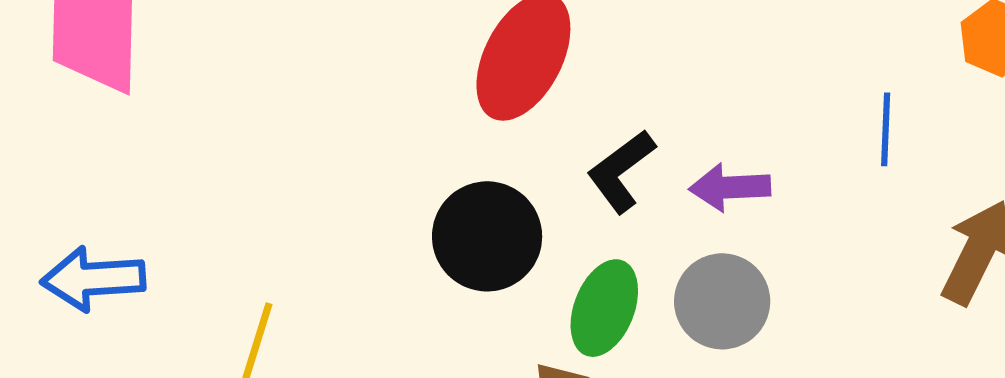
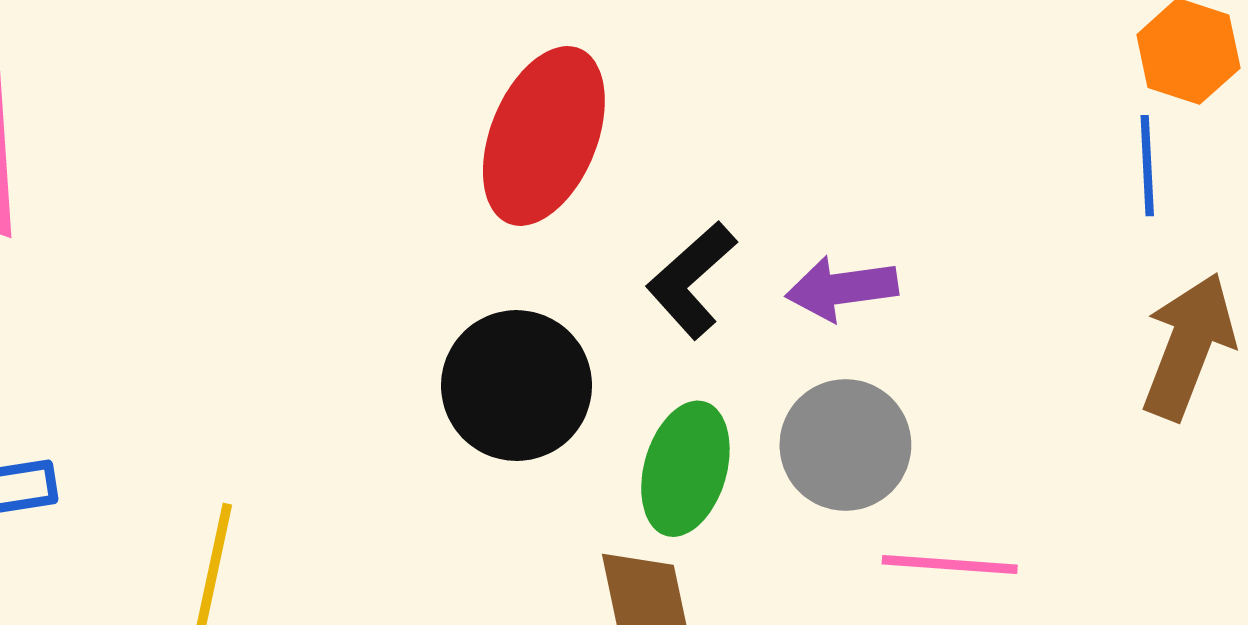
blue line: (886, 129) -> (1147, 166), moved

